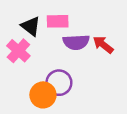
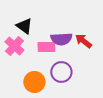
pink rectangle: (58, 21) -> (46, 47), moved
purple circle: (59, 83) -> (61, 72), moved

